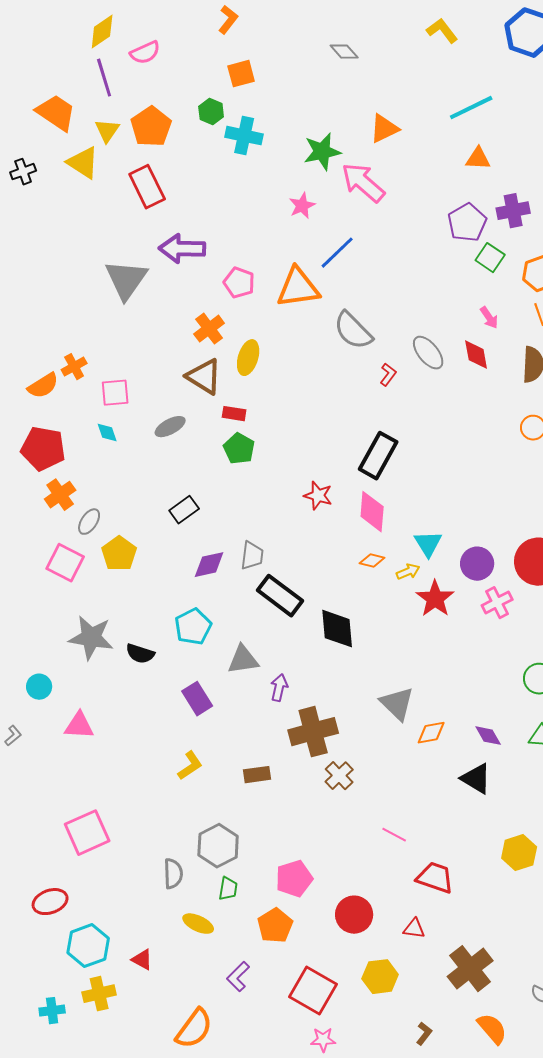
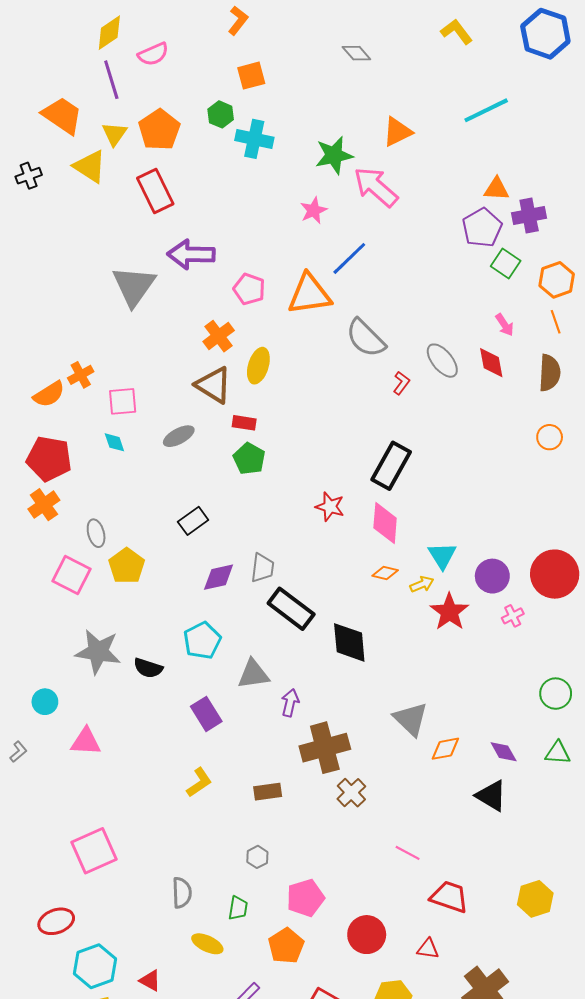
orange triangle: (478, 159) -> (496, 189), moved
orange cross: (60, 495) -> (44, 505), moved
gray ellipse: (89, 522) -> (96, 533), turned -48
pink cross: (497, 603) -> (513, 616), size x0.7
gray hexagon: (218, 846) -> (257, 857), moved, size x0.5
yellow hexagon: (519, 853) -> (535, 899), moved

